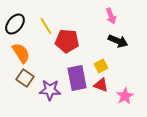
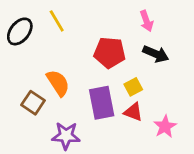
yellow line: (46, 26) -> (57, 21), moved
red pentagon: (67, 41) -> (110, 53), moved
orange semicircle: (21, 53) -> (58, 83), moved
purple star: (50, 90) -> (66, 136), moved

